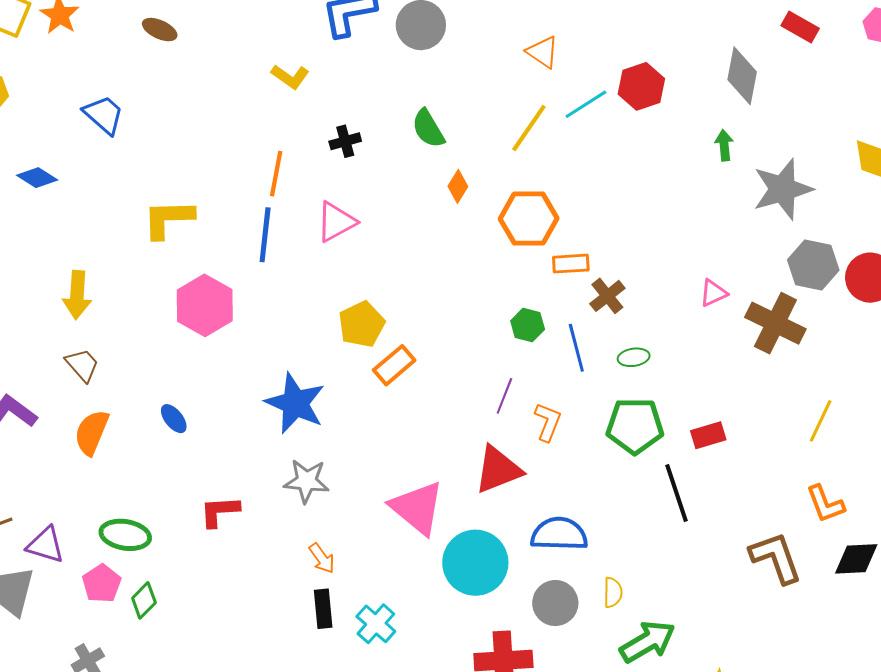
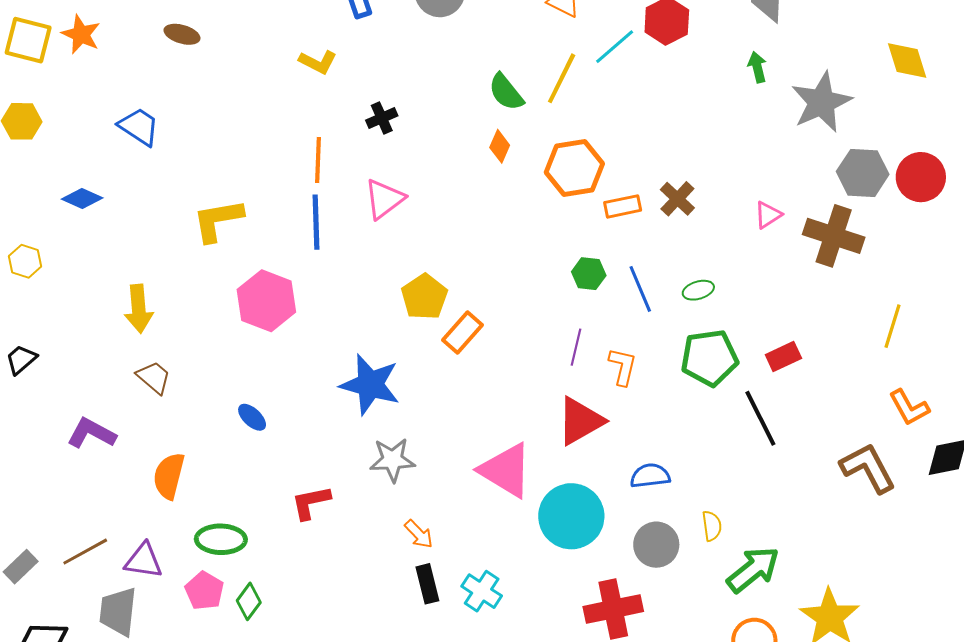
green semicircle: (428, 129) -> (506, 92), moved
brown cross: (607, 296) -> (677, 199), moved
orange semicircle: (92, 432) -> (169, 476), moved
blue semicircle: (559, 534) -> (650, 476), size x0.7

